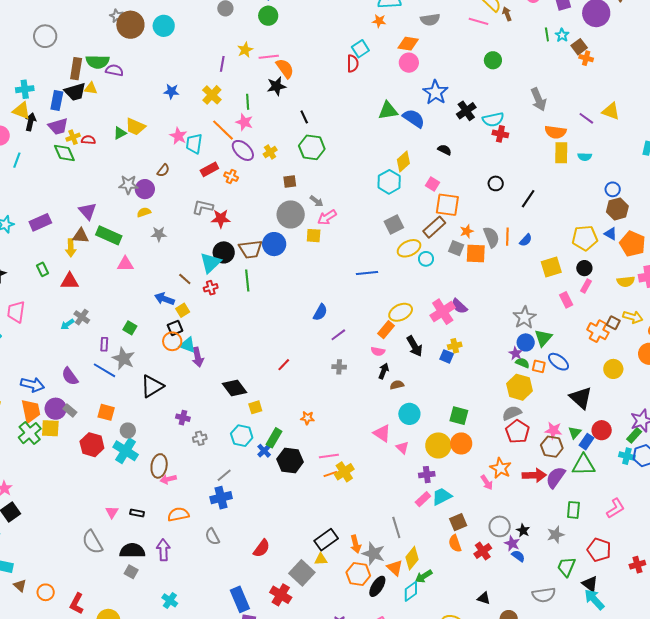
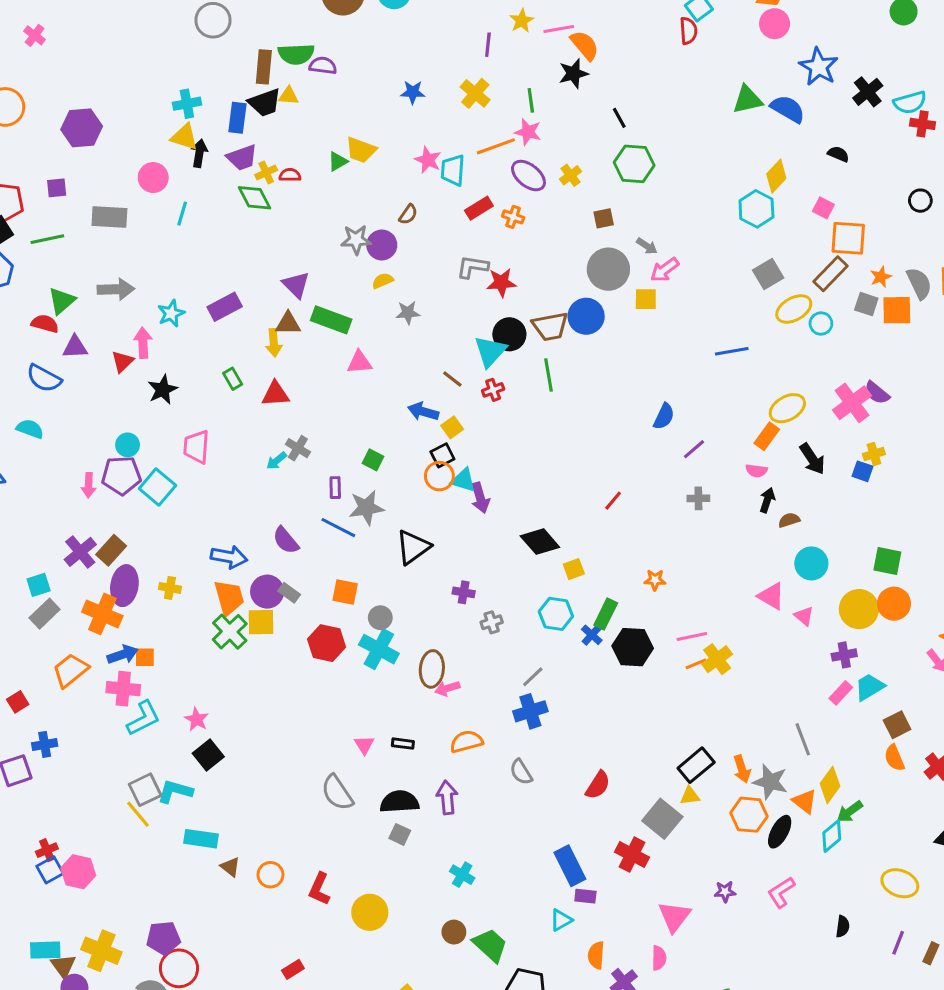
orange line: (223, 130) -> (496, 146), turned -60
gray star: (124, 359) -> (366, 508), turned -30

